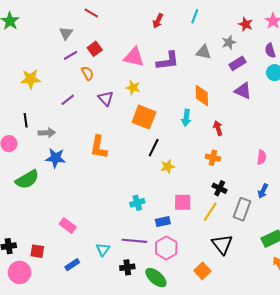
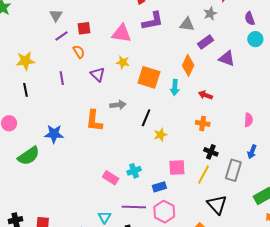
red square: (95, 49) -> (84, 28), turned 32
purple L-shape: (168, 61) -> (153, 21), moved
purple rectangle: (237, 63) -> (205, 42), moved
orange diamond: (202, 95) -> (188, 65), turned 30
purple line: (68, 100) -> (62, 78), turned -56
orange square: (144, 117) -> (149, 77), moved
black line: (26, 120) -> (26, 90), moved
red arrow: (218, 128) -> (205, 95), turned -48
gray arrow: (47, 133) -> (118, 105), moved
pink rectangle: (68, 226) -> (111, 178), moved

